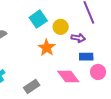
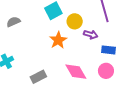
blue rectangle: (86, 57) -> (109, 50), moved

